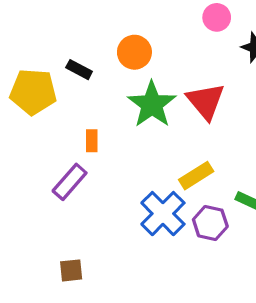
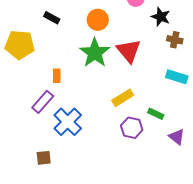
orange circle: (134, 52) -> (98, 20), moved
black rectangle: (79, 70) -> (52, 18), moved
blue cross: (163, 214) -> (68, 122), moved

